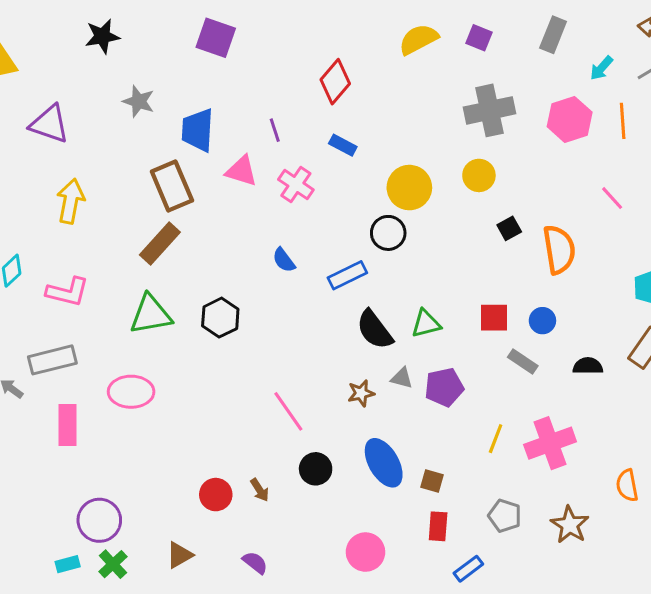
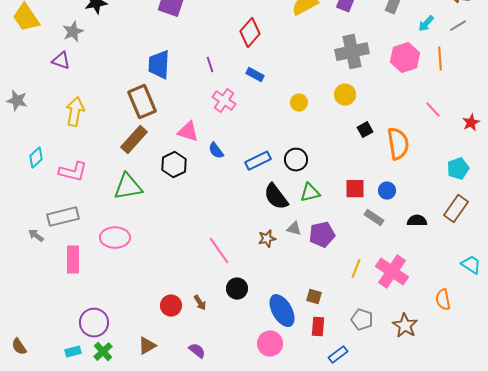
gray star: (139, 101) -> (73, 32), moved, turned 30
purple triangle: (49, 124) -> (61, 61), size x0.7
pink triangle: (241, 171) -> (188, 132), moved
yellow circle: (409, 188) -> (299, 103), size x0.6
black circle: (388, 233) -> (296, 160), moved
black hexagon: (220, 318) -> (174, 165), moved
pink cross: (550, 443) -> (392, 272), turned -36
blue ellipse: (384, 463) -> (282, 311), moved

